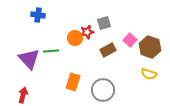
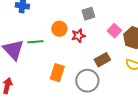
red star: (87, 32) -> (78, 36), moved
brown rectangle: (108, 50) -> (102, 60), moved

